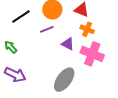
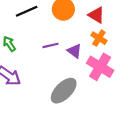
purple line: (47, 29) -> (51, 45), moved

